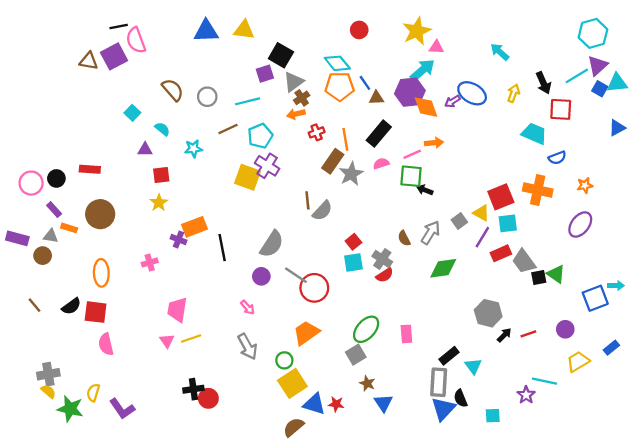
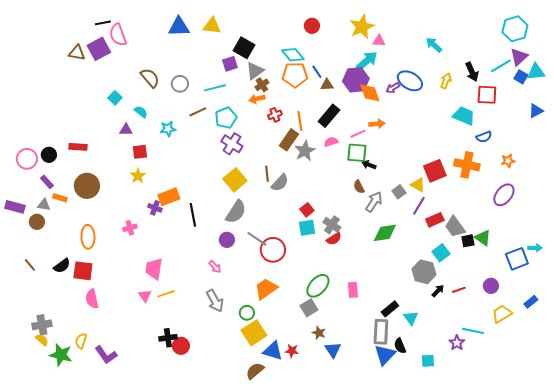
yellow square: (248, 177) -> (235, 180), moved, turned 30
cyan square: (508, 223) -> (441, 253), moved, turned -30
brown semicircle: (404, 238) -> (359, 187), moved

